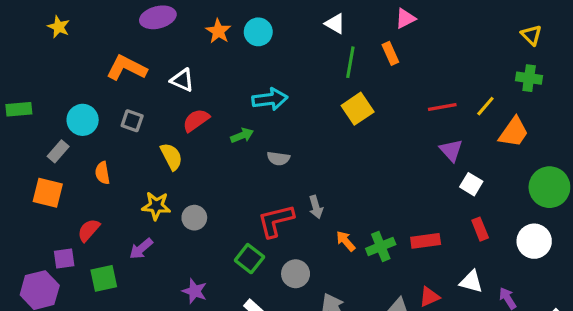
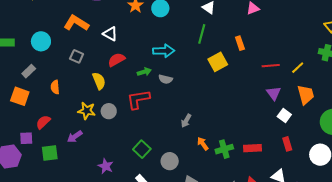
orange rectangle: (390, 53) -> (240, 43), moved
green line: (350, 62) -> (202, 34), moved
cyan circle: (83, 120) -> (41, 41), moved
orange trapezoid: (514, 132) -> (306, 95), moved, turned -55
gray semicircle: (278, 158) -> (166, 79), moved
gray arrow: (316, 207) -> (186, 121), turned 40
gray circle: (194, 218) -> (109, 111), moved
red L-shape: (276, 221) -> (138, 99), moved

